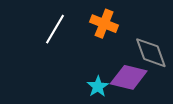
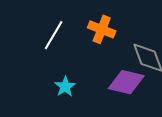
cyan star: (98, 87) -> (65, 86), moved

